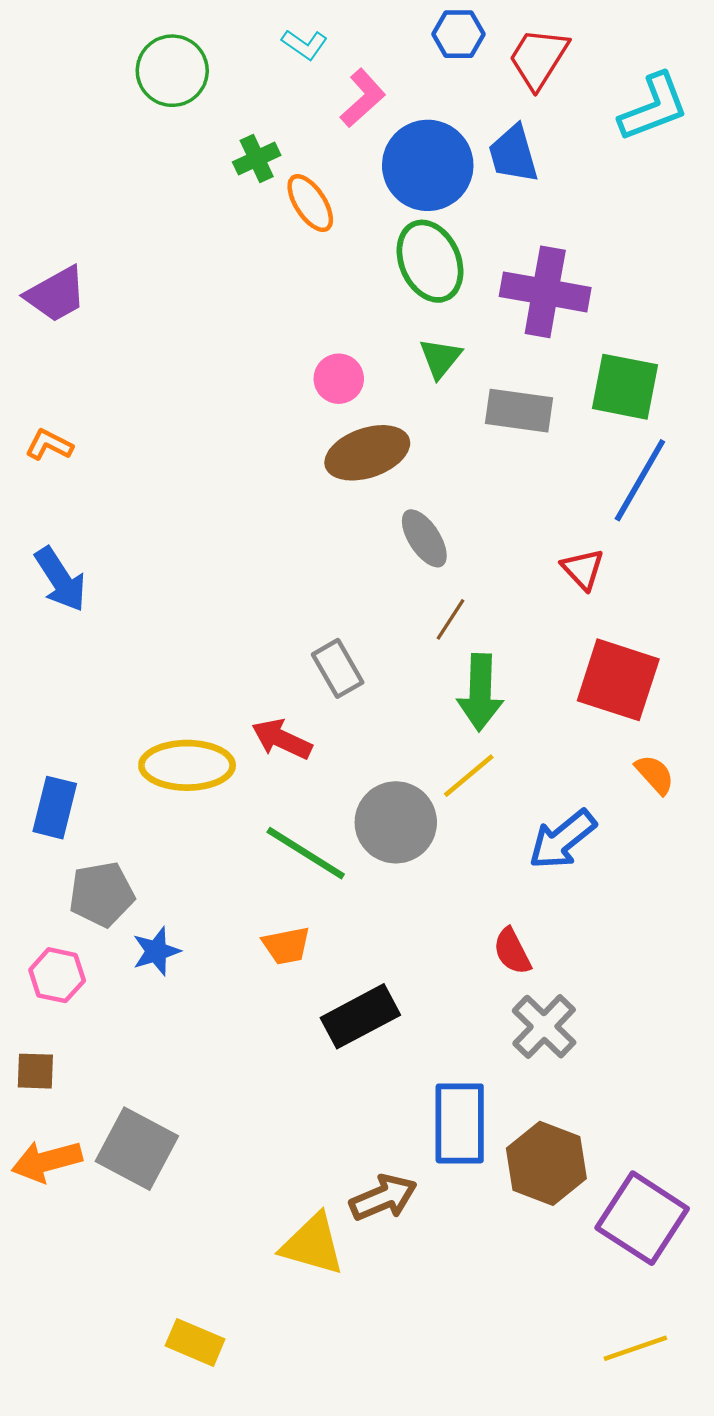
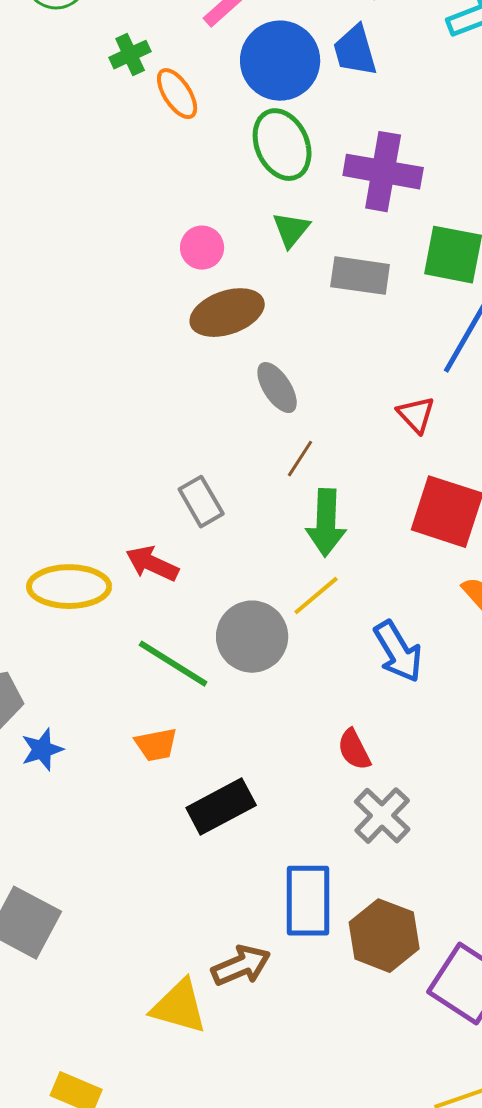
blue arrow: (562, 839) -> (398, 652), turned -82

